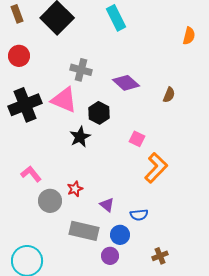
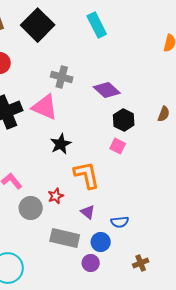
brown semicircle: (169, 95) -> (164, 114), moved
black hexagon: (99, 113) -> (124, 120), moved
orange L-shape: (156, 168) -> (87, 175), moved, turned -56

